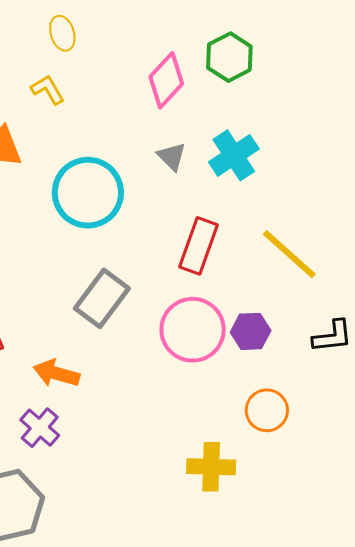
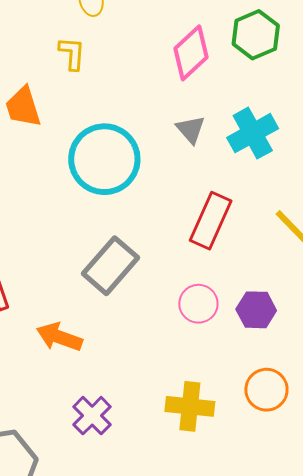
yellow L-shape: (48, 90) -> (72, 53), turned 30
pink circle: (193, 330) -> (198, 304), size x0.6
purple cross: (40, 428) -> (92, 416), moved
yellow cross: (211, 467) -> (190, 406), moved

